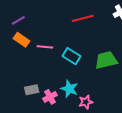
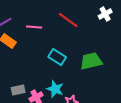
red line: (83, 18) -> (68, 20), turned 50
pink line: (45, 47) -> (34, 27), moved

